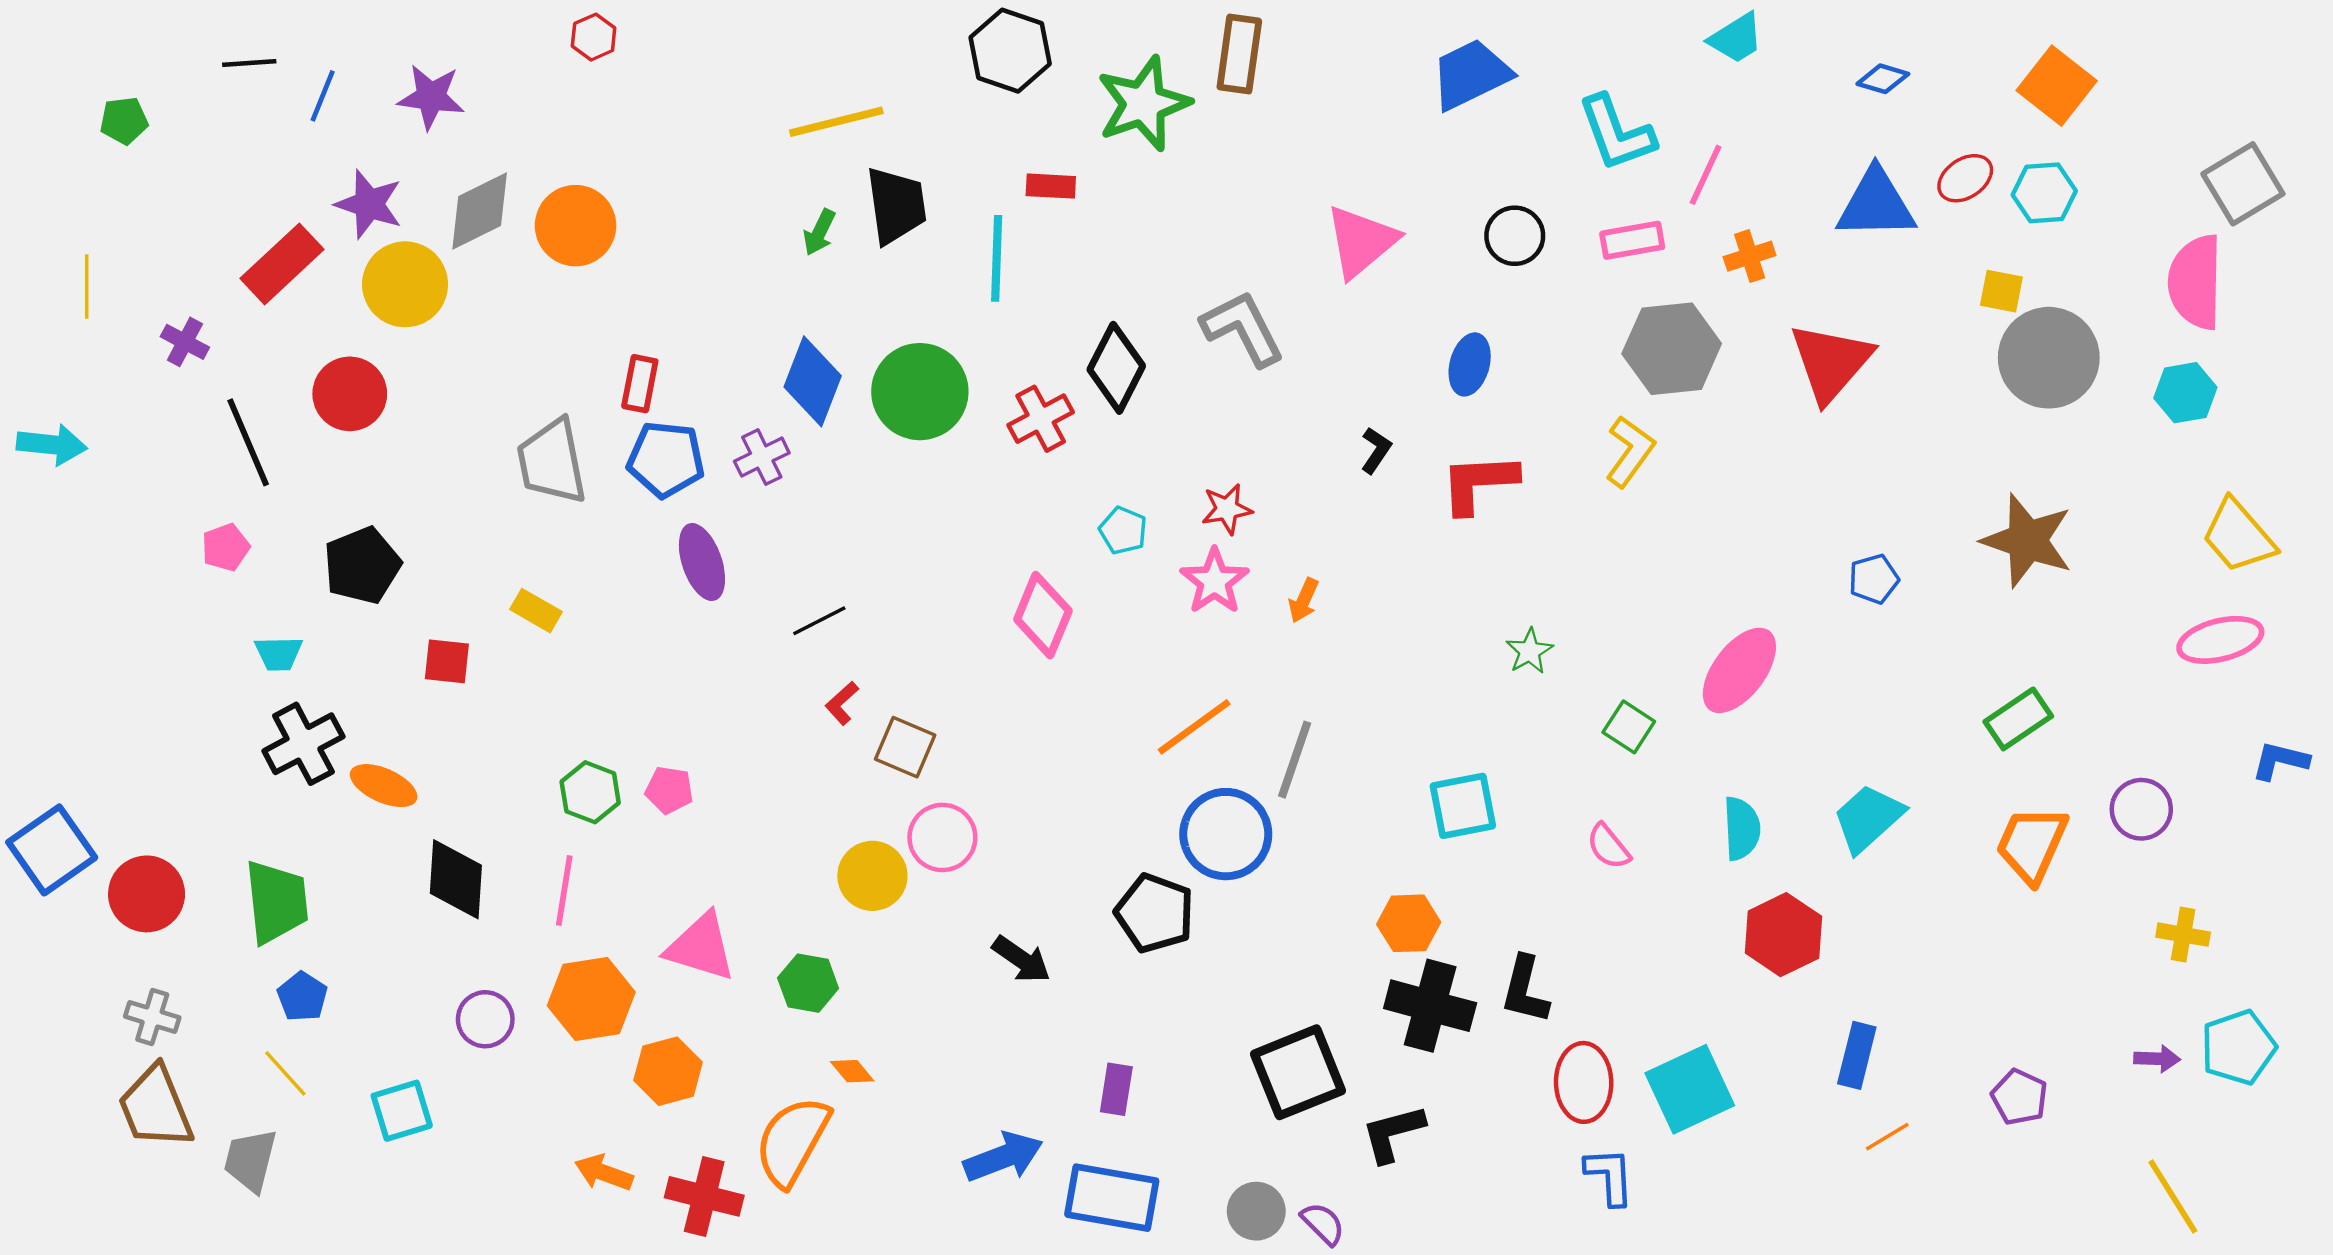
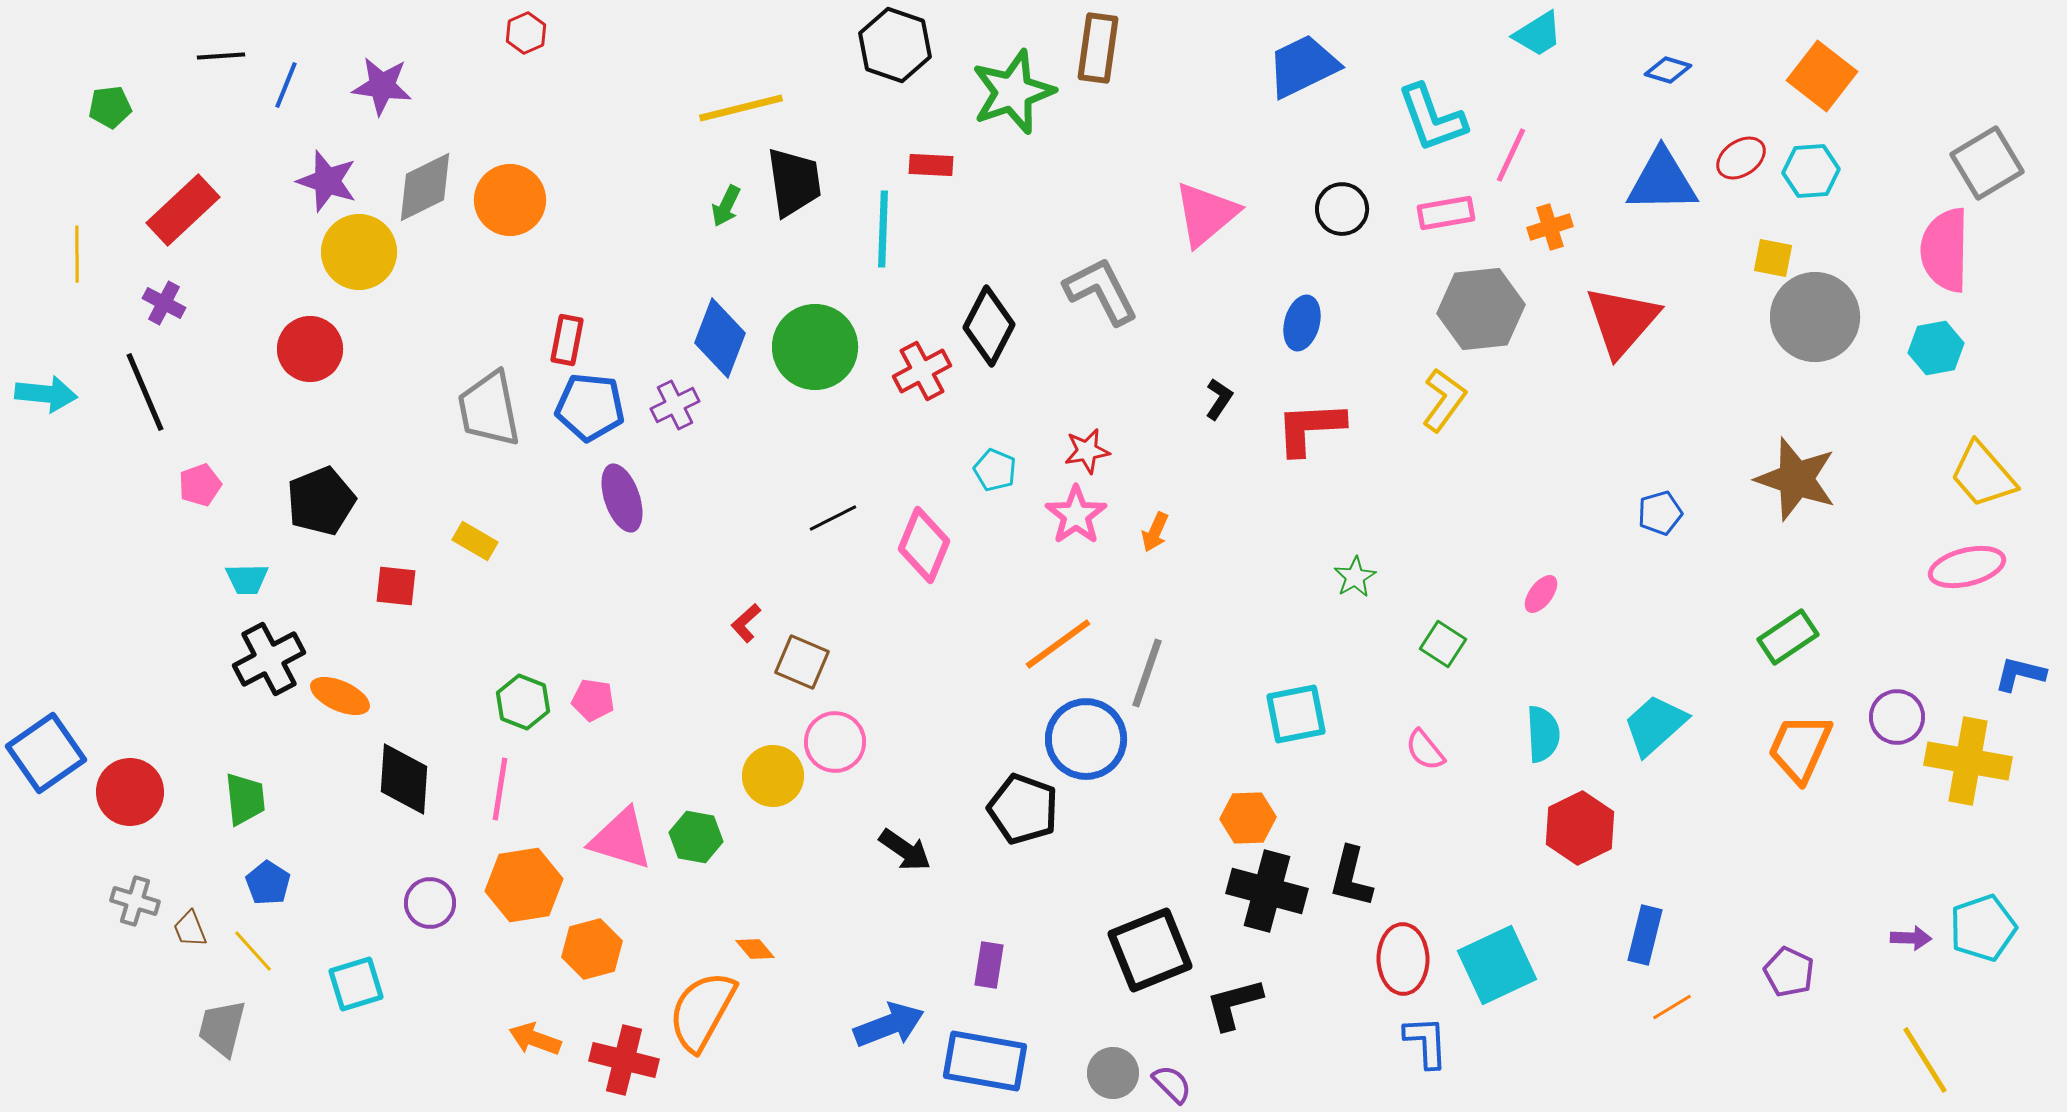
red rectangle: (282, 264) -> (183, 210), moved
black line: (248, 442) -> (145, 392), moved
black line: (819, 621) -> (833, 518), moved
pink ellipse: (1739, 670) -> (1541, 594), size x0.5
green trapezoid: (276, 902) -> (245, 799), size x0.7
yellow cross: (2183, 935) -> (1968, 761), moved, size x1.8
green hexagon: (808, 983) -> (696, 837), moved
brown trapezoid: (156, 1107) -> (190, 929), moved, size x0.5

